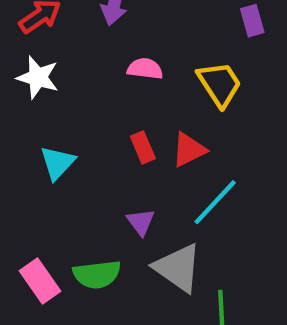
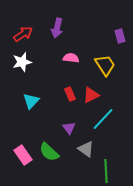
white star: (38, 77) -> (22, 62), turned -30
gray triangle: (178, 268) -> (86, 149), size x0.7
green semicircle: (97, 274) -> (49, 152), turned 50

